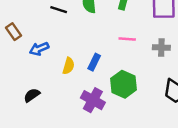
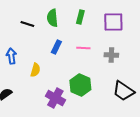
blue arrow: (39, 49) -> (11, 56), turned 105
blue rectangle: (94, 62) -> (56, 47), moved

